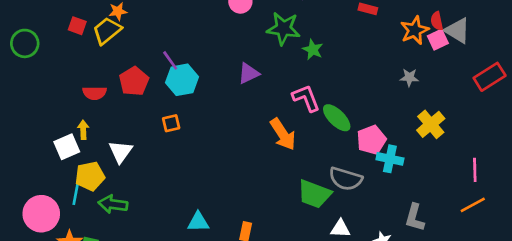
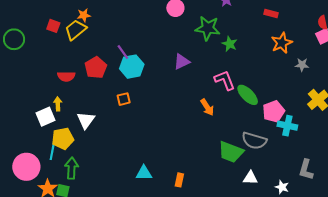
orange star: (415, 30) -> (282, 43), moved
orange arrow: (283, 134) -> (207, 107), size x0.7
green arrow: (113, 204) -> (72, 168), moved, turned 85

